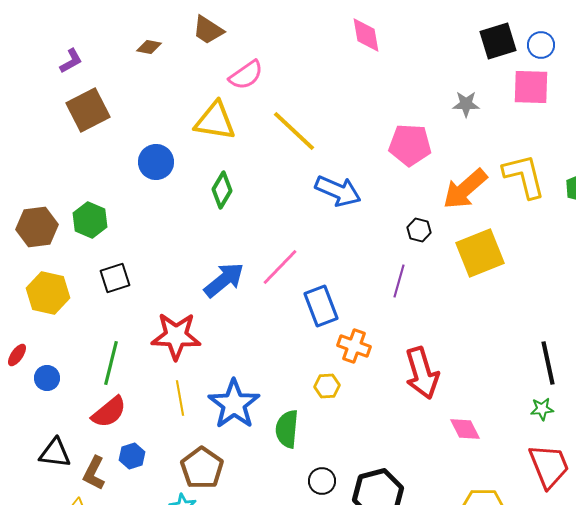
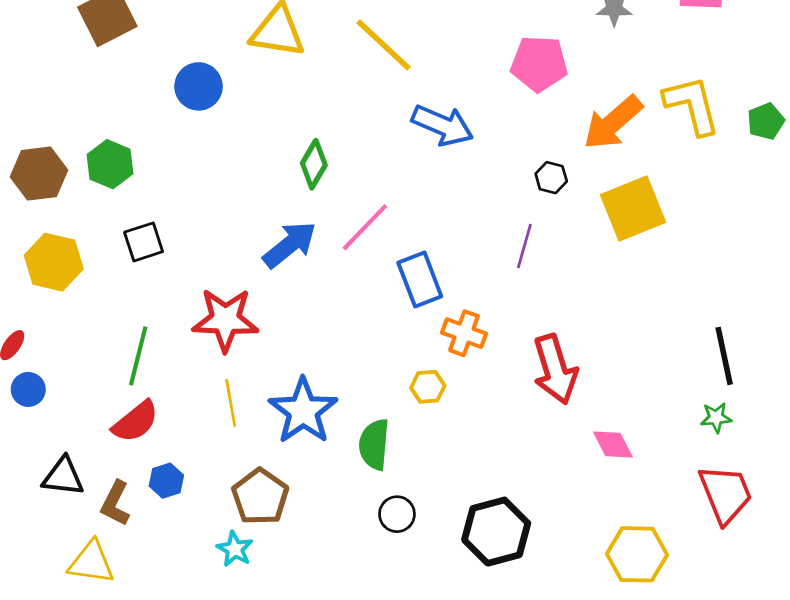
green diamond: (222, 190) -> (314, 164), moved
blue circle: (47, 378) -> (28, 389), moved
black circle: (322, 481) -> (397, 514), moved

